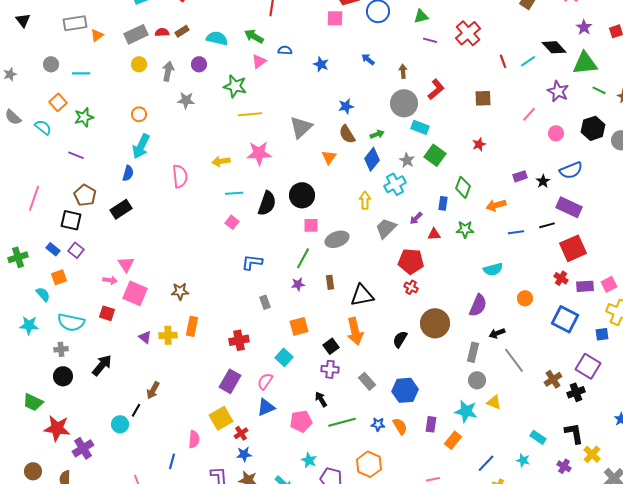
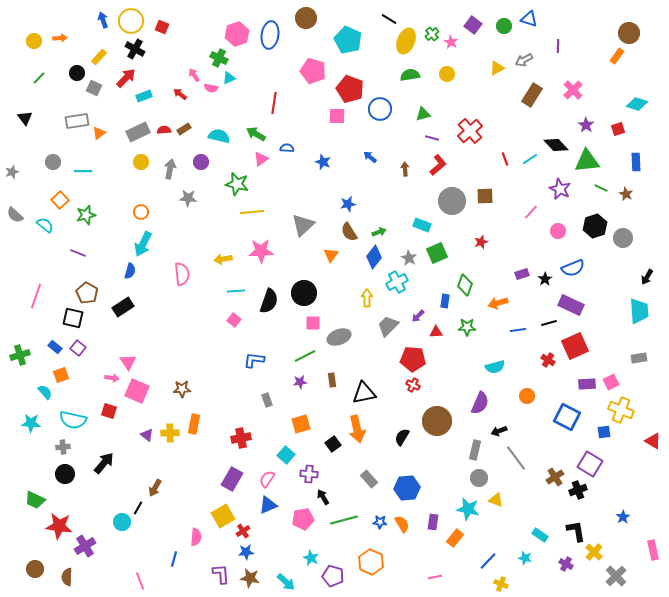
red L-shape: (436, 89) -> (438, 165), moved
gray circle: (404, 103) -> (452, 201), moved
green square: (435, 155) -> (437, 253), turned 30
green line: (303, 258) -> (305, 356), turned 35
red cross: (561, 278) -> (548, 360), moved
purple cross: (330, 369) -> (309, 474), moved

